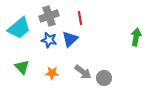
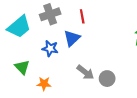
blue star: (49, 40) -> (50, 48), moved
orange star: (52, 73) -> (44, 84), moved

